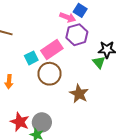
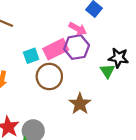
pink arrow: (68, 17) -> (78, 29), moved
purple hexagon: (77, 35) -> (77, 47), moved

